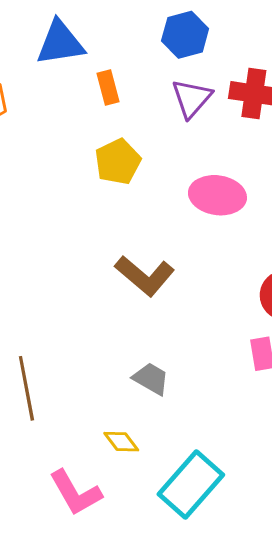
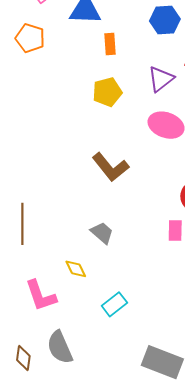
purple triangle: (192, 98) -> (161, 79), moved
cyan rectangle: (191, 485) -> (114, 304), size x0.6

